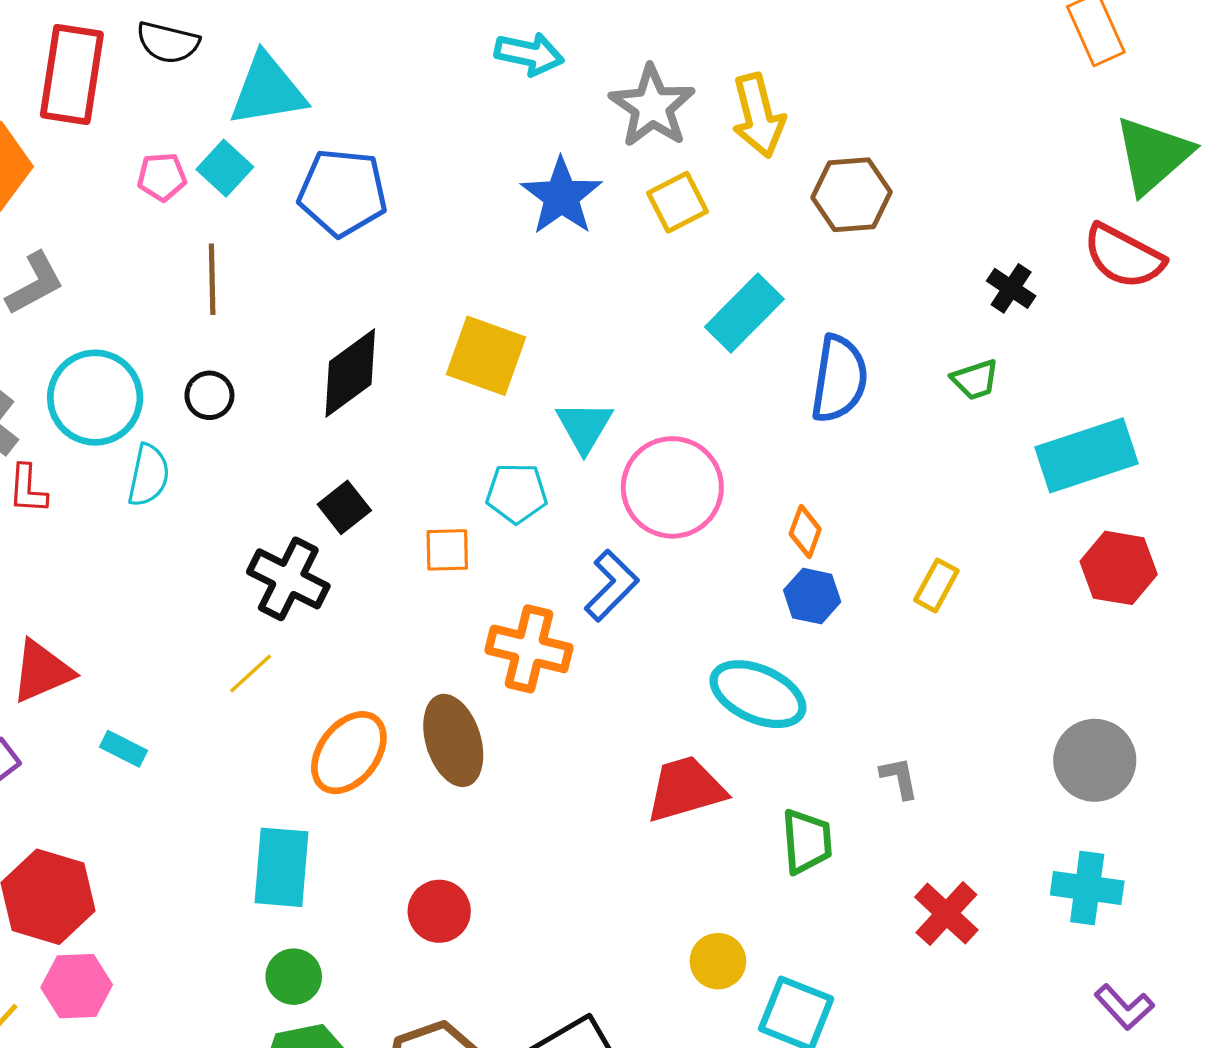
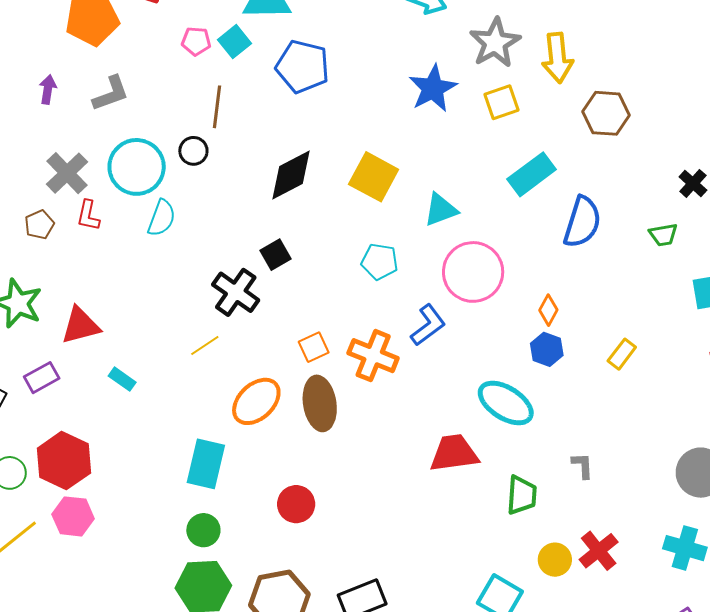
black circle: (209, 395) -> (193, 151), moved
cyan triangle: (584, 427) -> (441, 210), moved, turned 30
orange square: (447, 550) -> (314, 347), moved, turned -32
yellow circle: (718, 961) -> (555, 560), moved

